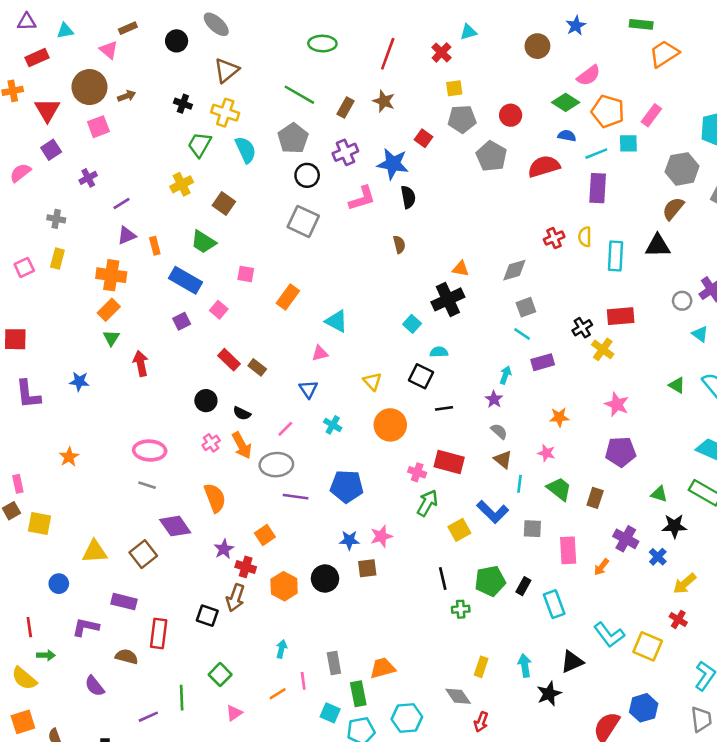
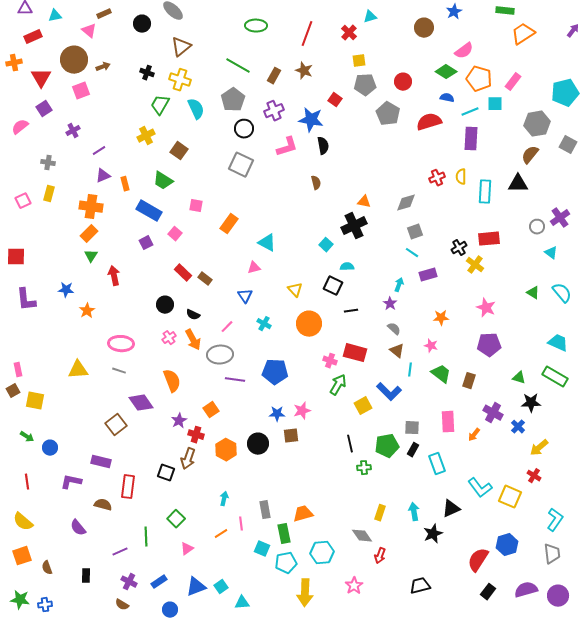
orange star: (69, 457) -> (87, 311), moved
gray square: (532, 529) -> (412, 428), moved
yellow triangle: (95, 552) -> (78, 370), moved
green arrow: (46, 655) -> (27, 437), moved, turned 32

